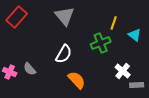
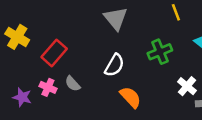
red rectangle: (17, 17) -> (54, 53), moved
yellow line: (114, 23) -> (176, 12), moved, turned -40

